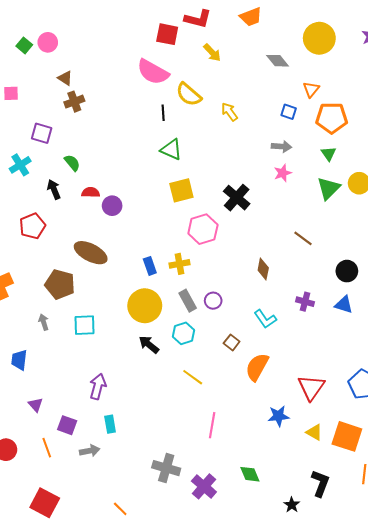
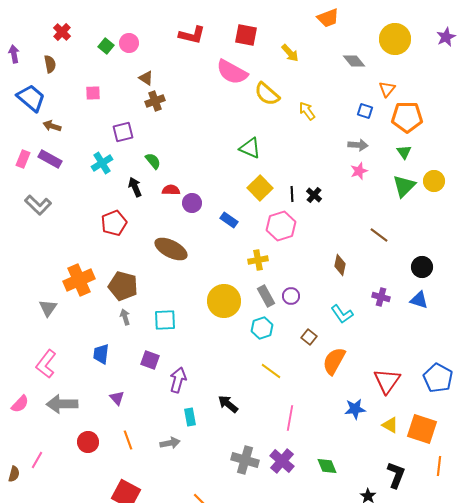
red L-shape: (198, 19) -> (192, 35), moved
black line: (163, 113) -> (292, 194), moved
purple square: (42, 133) -> (123, 132), turned -30
yellow square: (181, 190) -> (260, 188), turned -30
black cross: (237, 198) -> (314, 195), size x0.6
blue rectangle: (150, 266) -> (229, 220), moved, turned -36
brown pentagon: (60, 284) -> (123, 286), moved
black arrow: (149, 345) -> (228, 404), moved
purple square: (67, 425) -> (150, 360), moved
purple cross: (204, 486) -> (282, 461), moved

